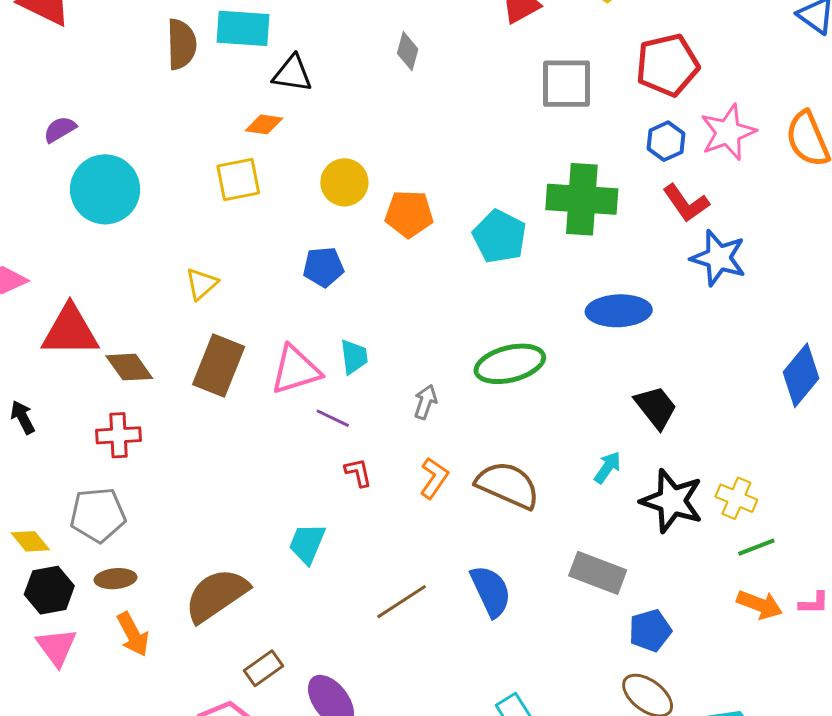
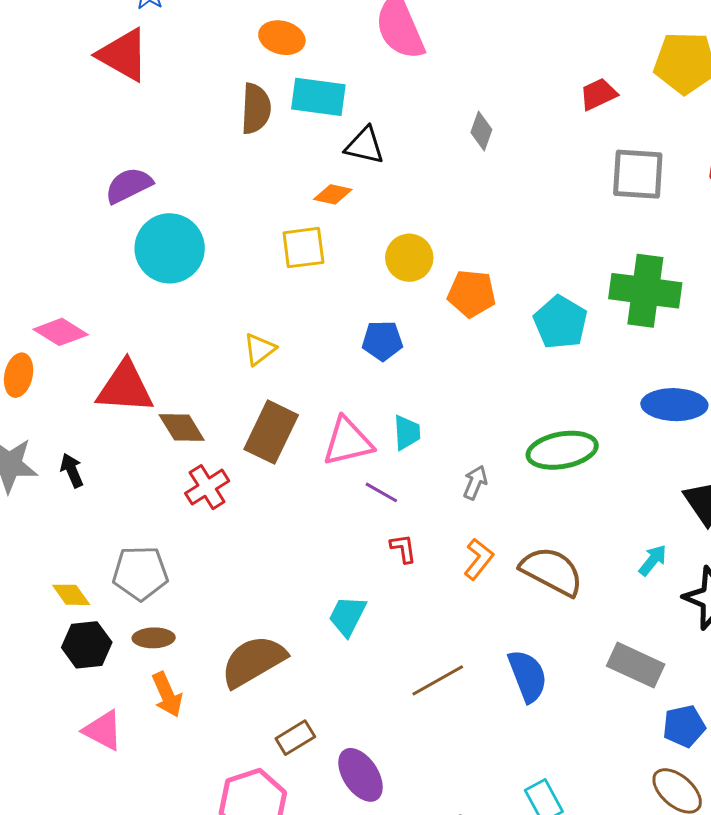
purple semicircle: (60, 129) -> (129, 185), size x1.4
red cross: (118, 435) -> (207, 487), moved, turned -33
pink triangle: (57, 647) -> (103, 730), moved, turned -30

